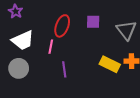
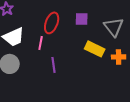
yellow rectangle: (110, 64) -> (95, 49), moved

